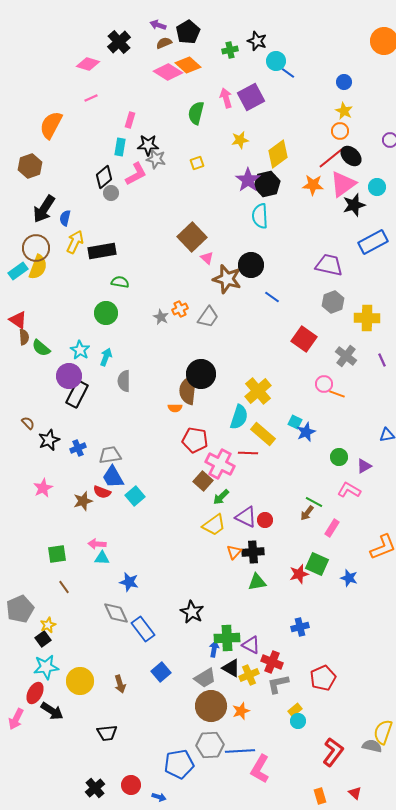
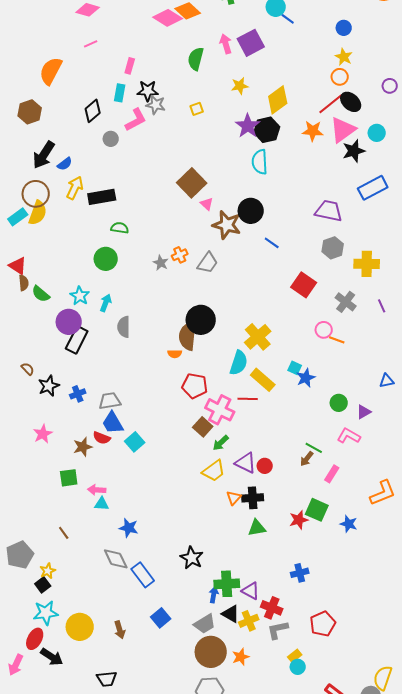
black diamond: (104, 177) -> (93, 111), moved
blue semicircle: (65, 218) -> (65, 164), turned -140
green square: (57, 554) -> (69, 478), moved

